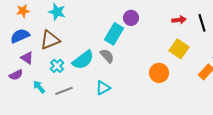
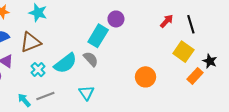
red arrow: (179, 20) -> (167, 21), turned -40
yellow square: (179, 49) -> (183, 52), moved
cyan arrow: (39, 87) -> (24, 100), moved
cyan triangle: (103, 88) -> (86, 93), turned -35

